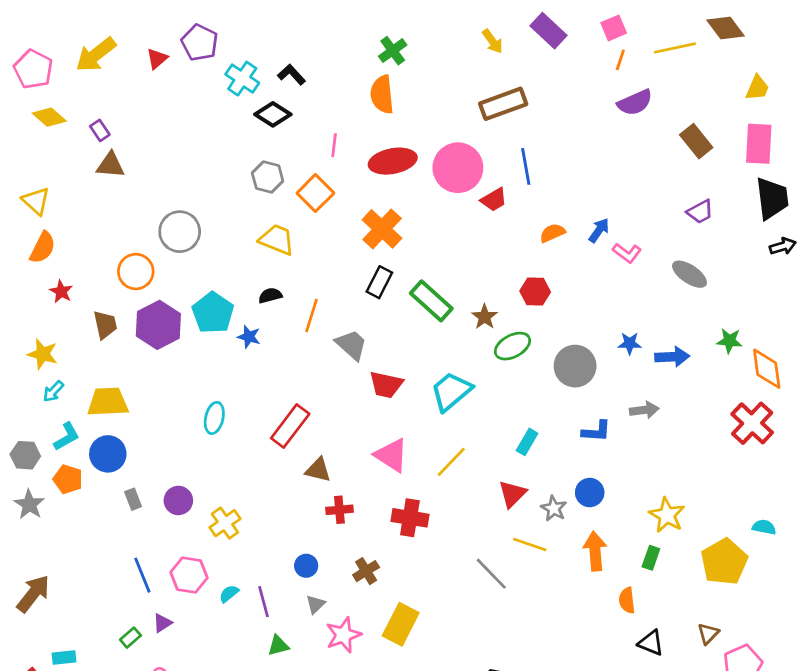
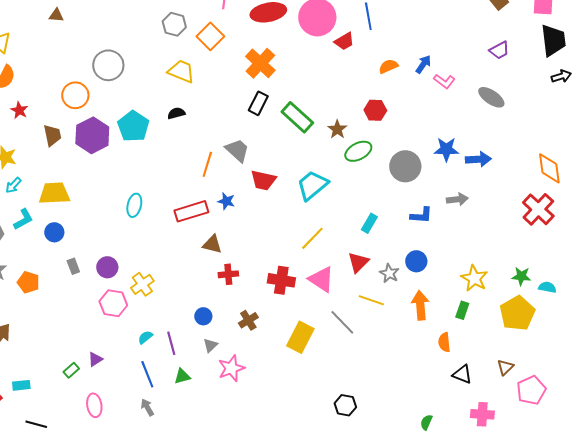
brown triangle: (110, 165) -> (56, 15), size x0.7
orange line: (311, 315) -> (207, 164), moved
blue star: (249, 337) -> (226, 201), moved
green star: (729, 341) -> (521, 276), moved
blue star: (630, 343) -> (446, 149), size x1.4
red rectangle: (290, 426) -> (191, 211), turned 36
blue circle: (108, 454) -> (54, 232), size x0.7
pink triangle: (391, 455) -> (321, 279), moved
orange pentagon: (68, 479) -> (28, 282), moved
blue line: (142, 575) -> (147, 374), moved
pink hexagon: (189, 575) -> (113, 303), moved
yellow rectangle: (401, 624) -> (300, 337), moved

